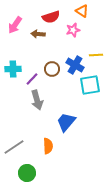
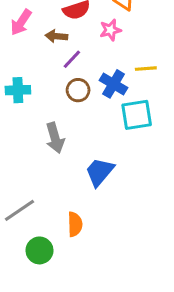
purple line: (32, 79) -> (72, 59), moved
orange semicircle: (48, 146) -> (75, 224), moved

